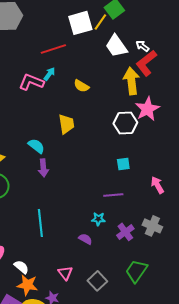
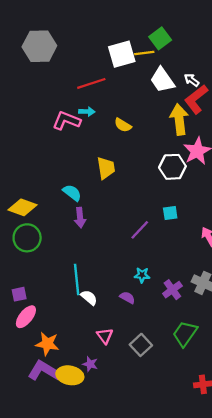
yellow line: (100, 22) -> (144, 53), turned 48
cyan arrow: (49, 74) -> (87, 112), turned 56
purple line: (113, 195) -> (140, 230), moved, turned -42
white semicircle: (21, 267) -> (89, 298), moved
orange star: (27, 285) -> (47, 344), moved

